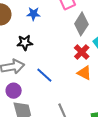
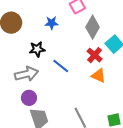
blue star: (33, 14) -> (52, 23), moved
blue line: (44, 75) -> (61, 66), moved

